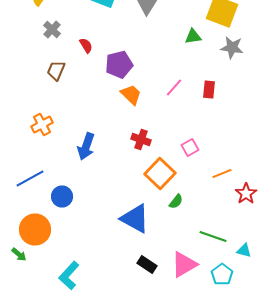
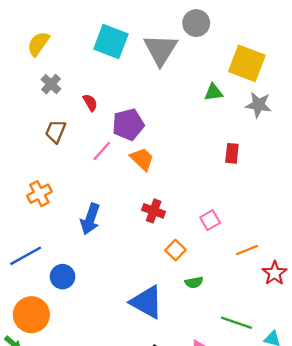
pink line: (174, 88) -> (102, 151), moved
orange square: (160, 174) -> (175, 250), size x0.6
green semicircle: (176, 202) -> (194, 282), turned 42

